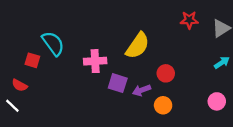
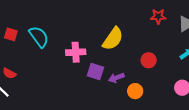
red square: (32, 60) -> (11, 34), moved
red circle: (166, 73) -> (149, 60), moved

